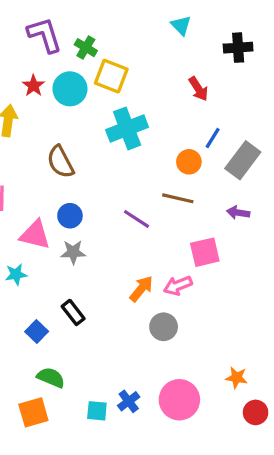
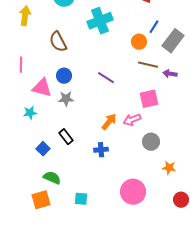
brown line: (178, 198) -> (148, 65), moved
gray circle: (164, 327) -> (151, 142), moved
orange star: (237, 378) -> (169, 168), moved
blue cross: (129, 401) -> (101, 150), moved, turned 32

